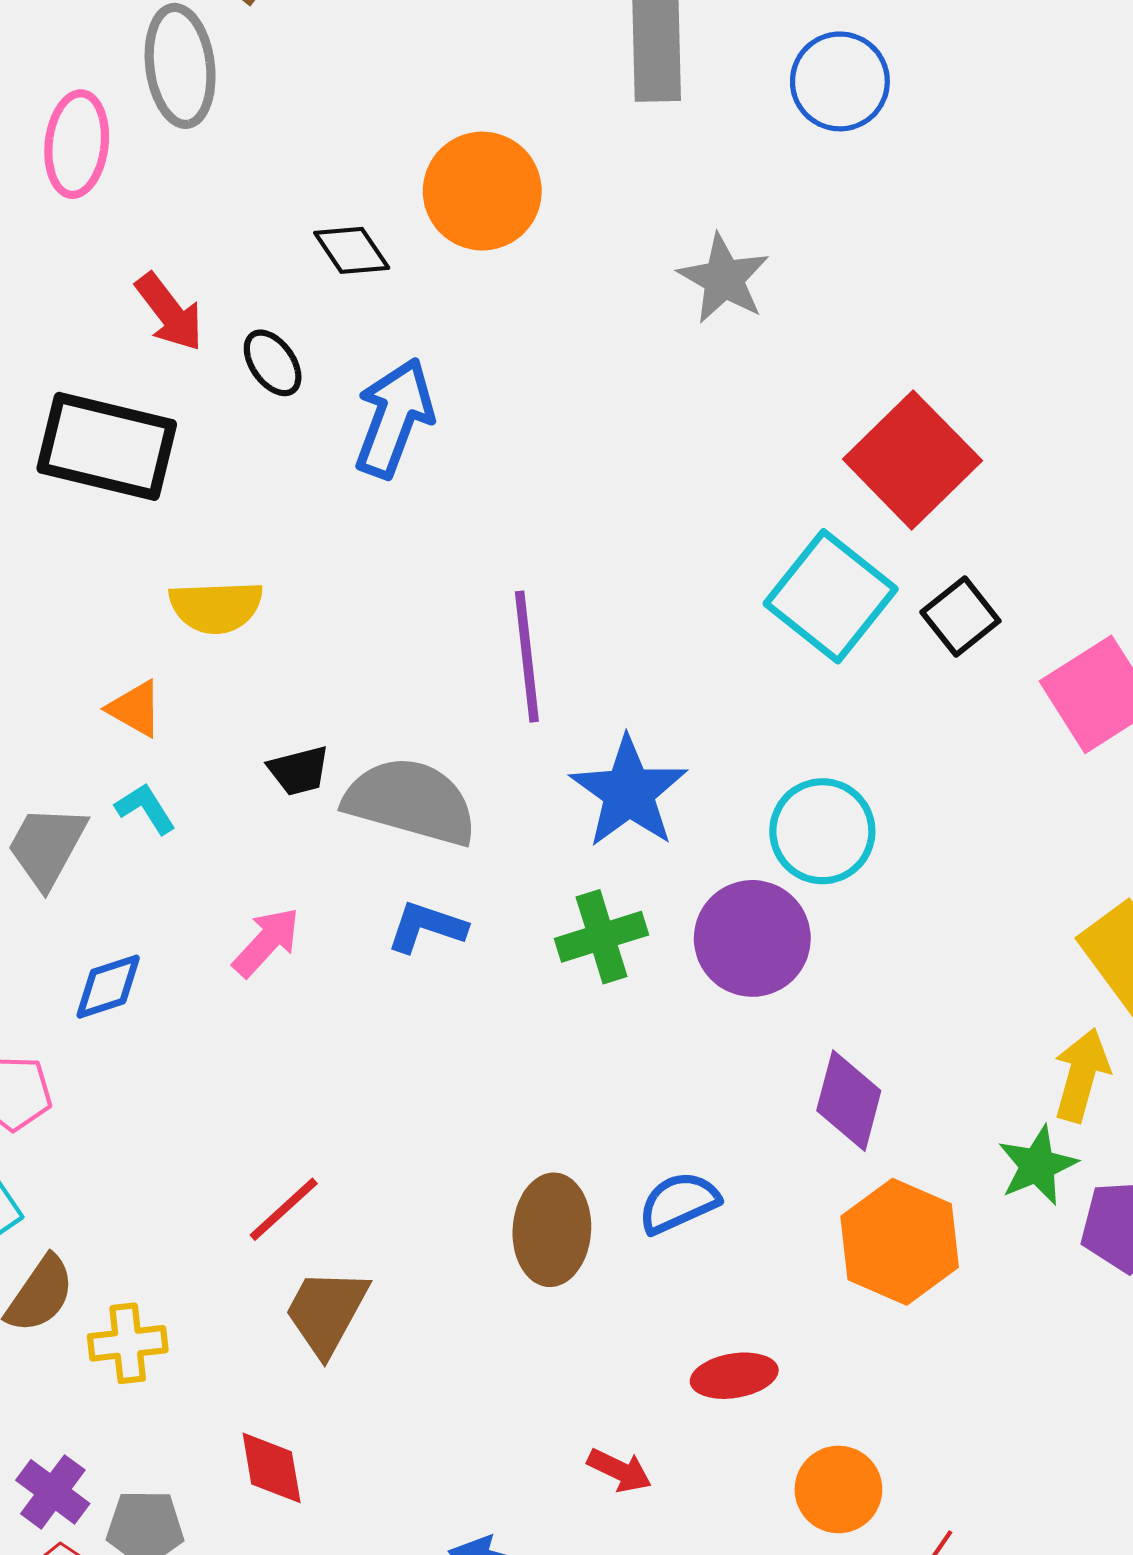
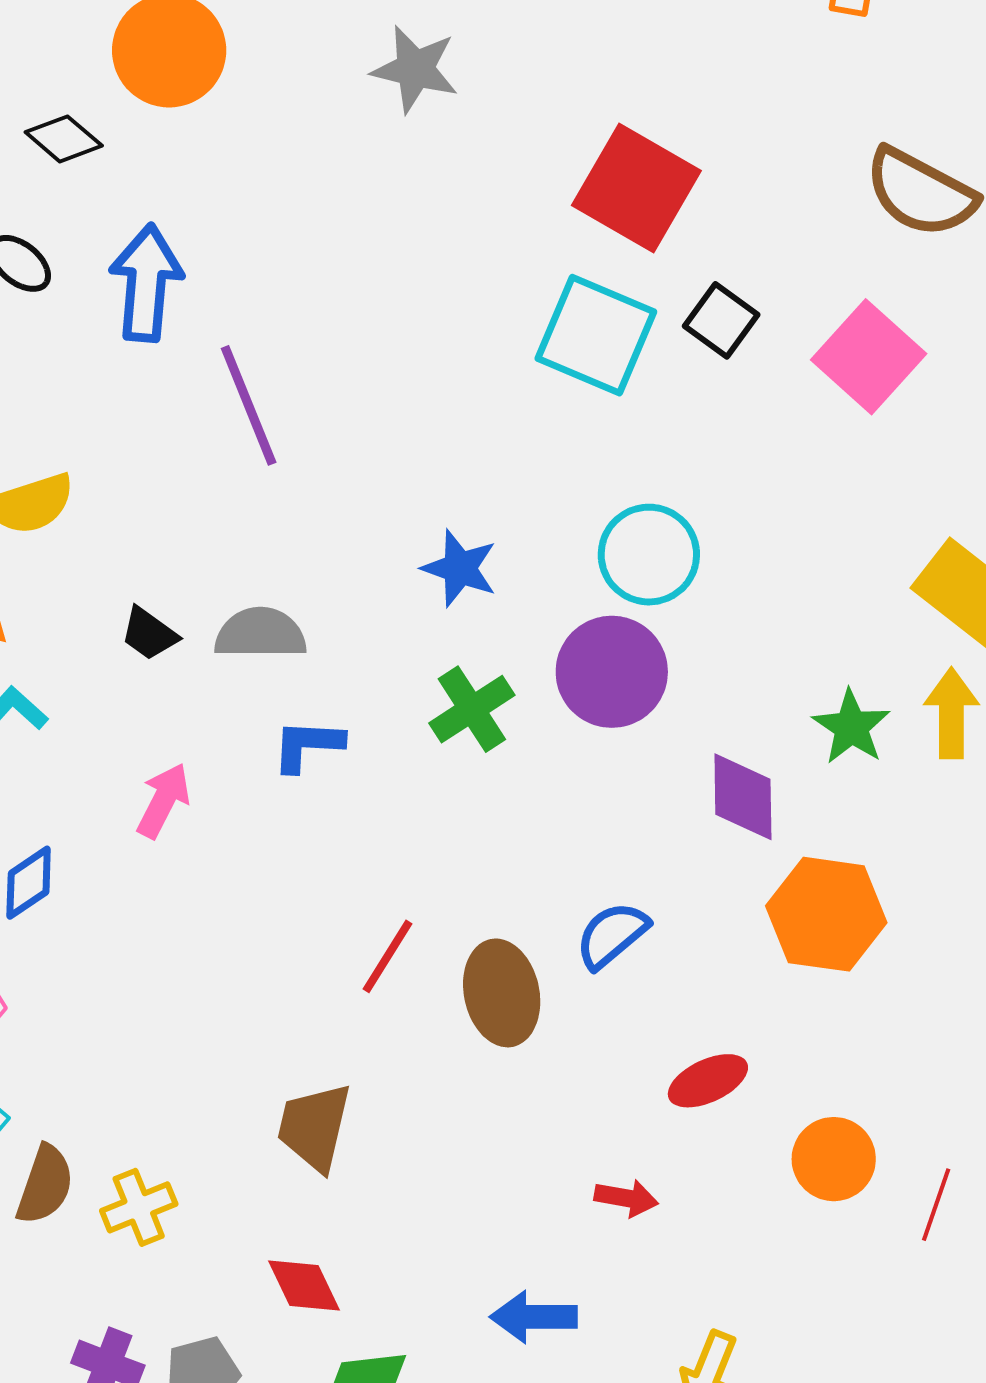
purple line: (527, 657) -> (249, 405), moved
black trapezoid: (299, 771) -> (149, 634), turned 66
blue star: (629, 792) -> (460, 568), size x0.7
gray semicircle: (411, 801) -> (260, 633), size x0.7
green star: (1037, 1165) -> (851, 727), moved
red line: (284, 1209) -> (388, 956), moved

